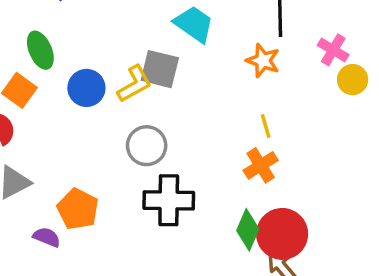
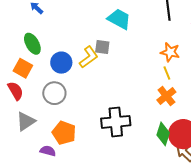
orange star: (263, 61) -> (170, 52), moved
gray square: (160, 69) -> (102, 47), size x0.7
gray circle: (147, 146) -> (54, 93), moved

